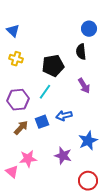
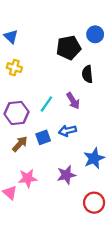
black semicircle: (81, 52) -> (87, 74), moved
black pentagon: (53, 66) -> (69, 48), moved
purple arrow: (84, 86) -> (73, 101), moved
purple star: (63, 156) -> (66, 175), turned -30

